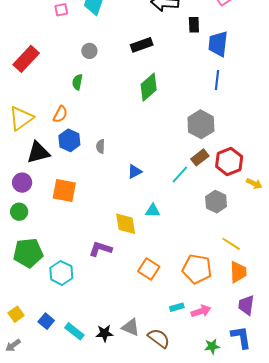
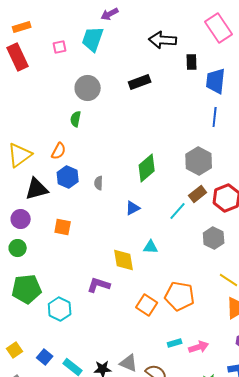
gray circle: (89, 51) -> (88, 88), size x1.6
red rectangle: (26, 59) -> (18, 57), moved, turned -68
green diamond: (149, 87) -> (147, 168), moved
orange square: (64, 191) -> (63, 227), size x0.7
orange pentagon: (197, 269) -> (180, 296), moved

